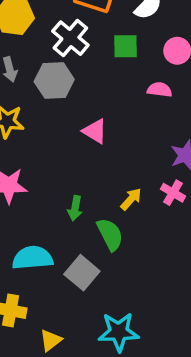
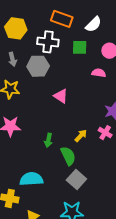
white cross: (70, 38) -> (48, 42), turned -35
cyan semicircle: (32, 258) -> (31, 179), moved
gray square: (82, 273) -> (76, 179), moved

